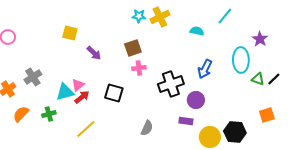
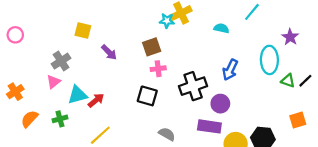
cyan star: (139, 16) -> (167, 21), moved
gray cross: (33, 77) -> (61, 61), moved
pink triangle: (78, 85) -> (53, 82), moved
black square: (114, 93) -> (147, 96), moved
purple rectangle: (186, 121) -> (209, 126), size x1.5
gray semicircle: (147, 128) -> (167, 134), turned -84

